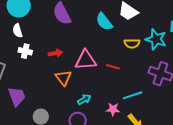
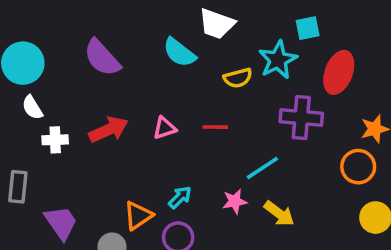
cyan star: (156, 39) -> (278, 60), turned -30
red arrow: (55, 53) -> (109, 130), size x1.5
pink triangle: (86, 60) -> (165, 128), size x0.6
orange triangle: (63, 78) -> (138, 216), moved, turned 48

